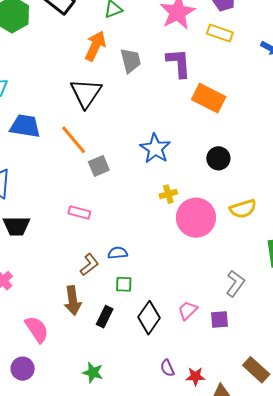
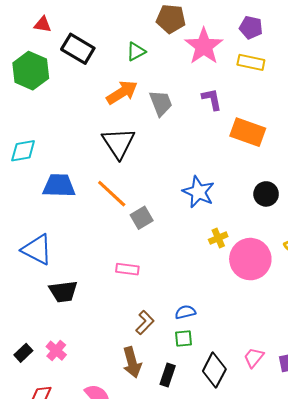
orange arrow: (95, 46) -> (122, 92), turned 40
purple L-shape: (179, 63) -> (212, 99), size x0.7
blue semicircle: (118, 253) -> (185, 312), moved

